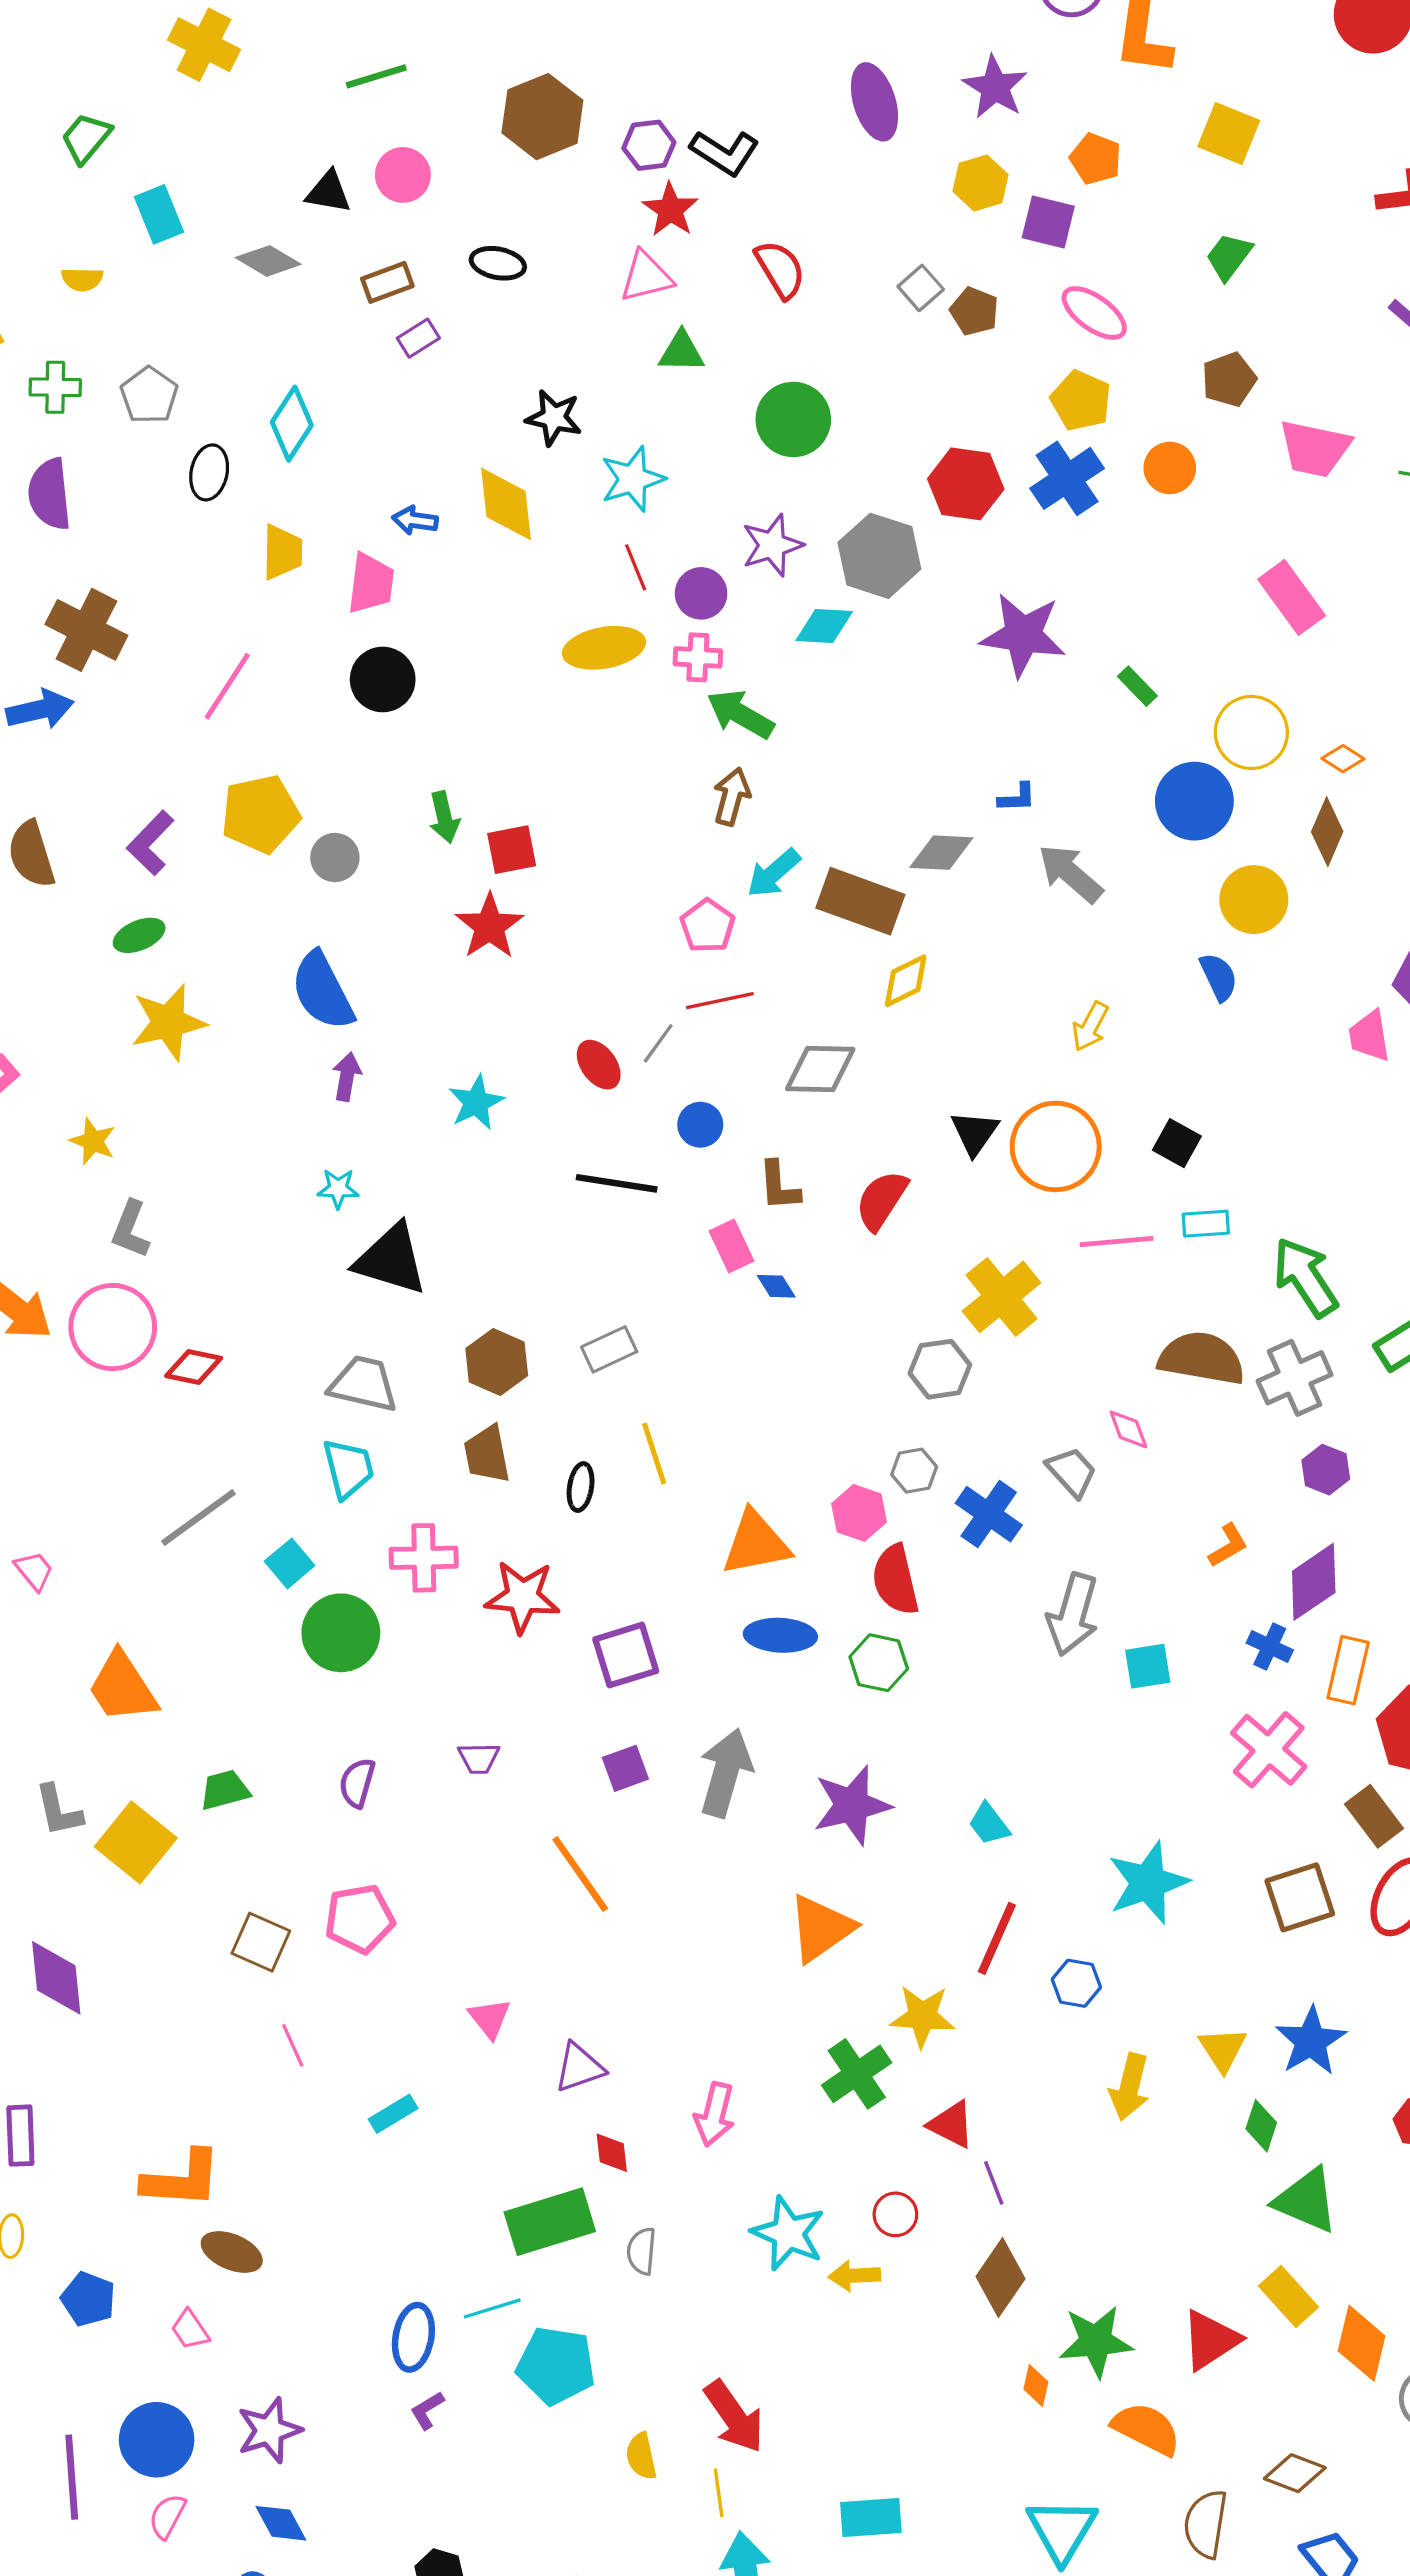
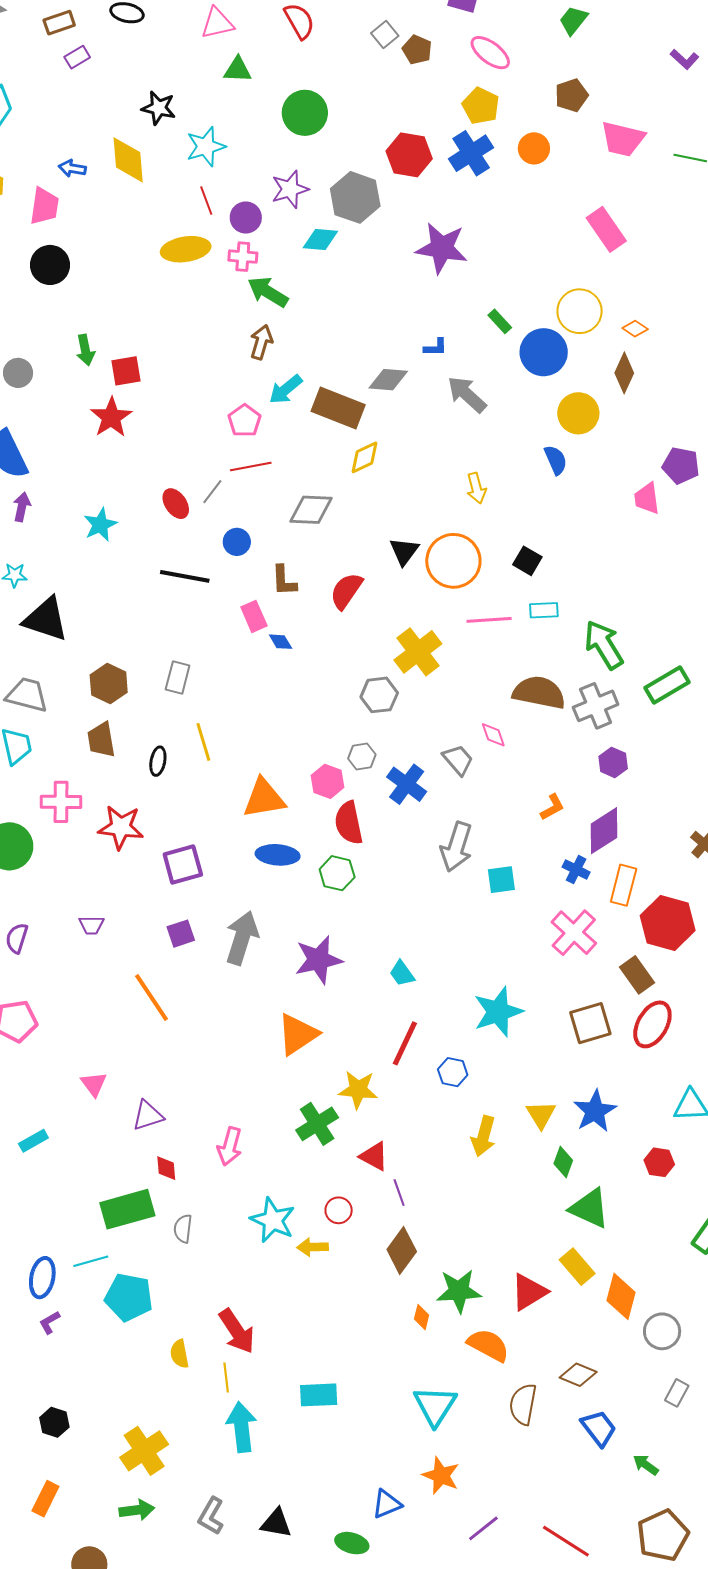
green rectangle: (1137, 686) -> (500, 321), moved
yellow arrow: (1090, 1026) -> (476, 488), turned -44
gray rectangle: (609, 1349) -> (178, 678), turned -52

